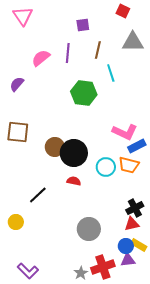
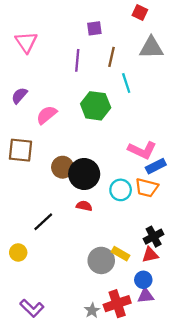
pink triangle: (23, 16) -> (26, 42), moved
pink semicircle: (41, 58) -> (47, 115), moved
yellow rectangle: (139, 245) -> (121, 254), moved

